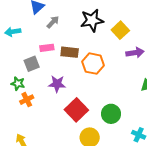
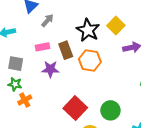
black star: (92, 20) -> (88, 30), moved, turned -30
brown rectangle: (70, 52) -> (66, 50), turned 66
gray square: (32, 64) -> (16, 64), moved, turned 35
purple star: (57, 84) -> (50, 69), moved

